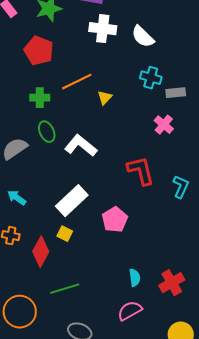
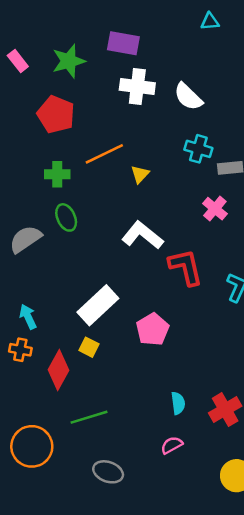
white L-shape: (81, 146) -> (142, 235), moved
cyan arrow: (17, 198) -> (28, 317), moved, turned 30
pink semicircle: (130, 311) -> (172, 445), size x0.7

